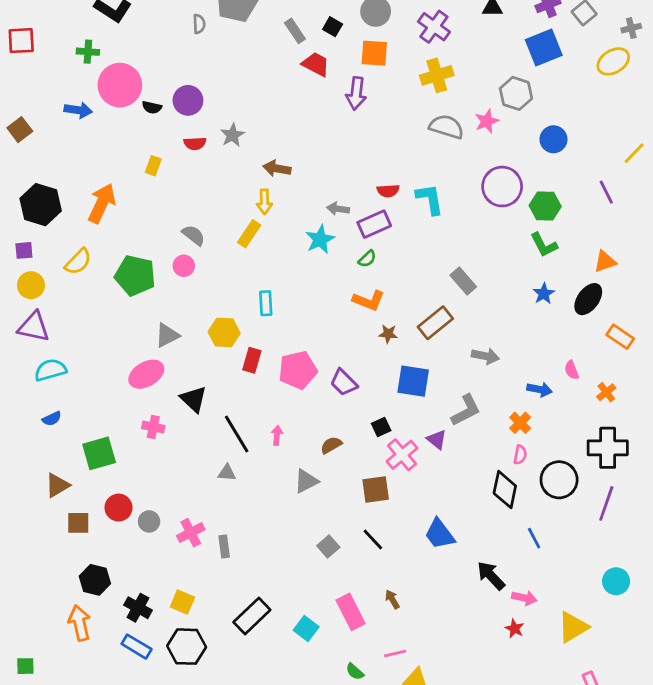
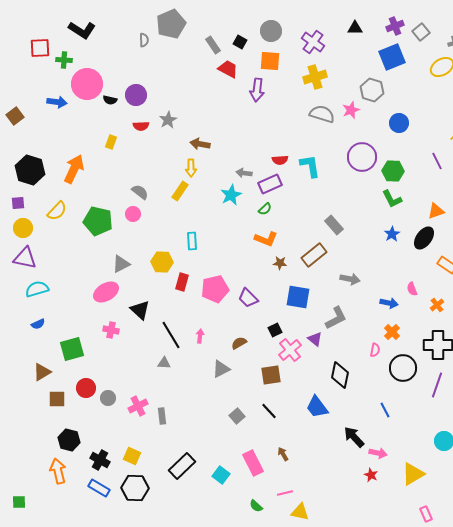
red square: (21, 41) -> (40, 48), moved
orange cross: (520, 423) -> (392, 332), moved
black diamond: (505, 490) -> (340, 375), moved

